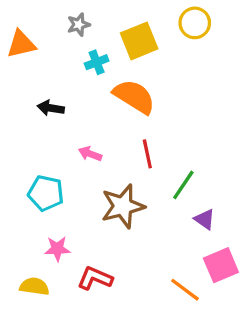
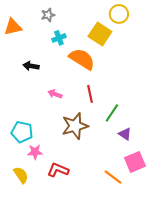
yellow square: (139, 41) -> (100, 34), moved, turned -35
cyan pentagon: (46, 193) -> (22, 132), moved
yellow semicircle: (34, 286) -> (21, 175), turned 48

